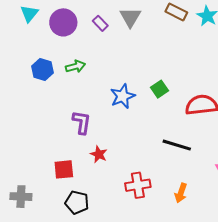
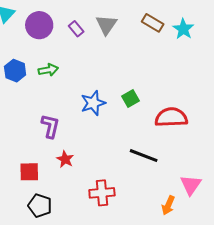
orange arrow: (181, 193) -> (168, 205), moved

